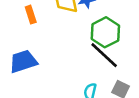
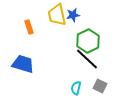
blue trapezoid: (23, 61) -> (23, 64), turned 35

